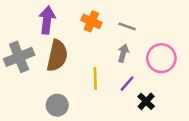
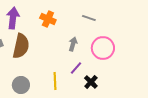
gray line: (127, 26) -> (89, 18), moved
yellow line: (95, 79) -> (55, 81), moved

